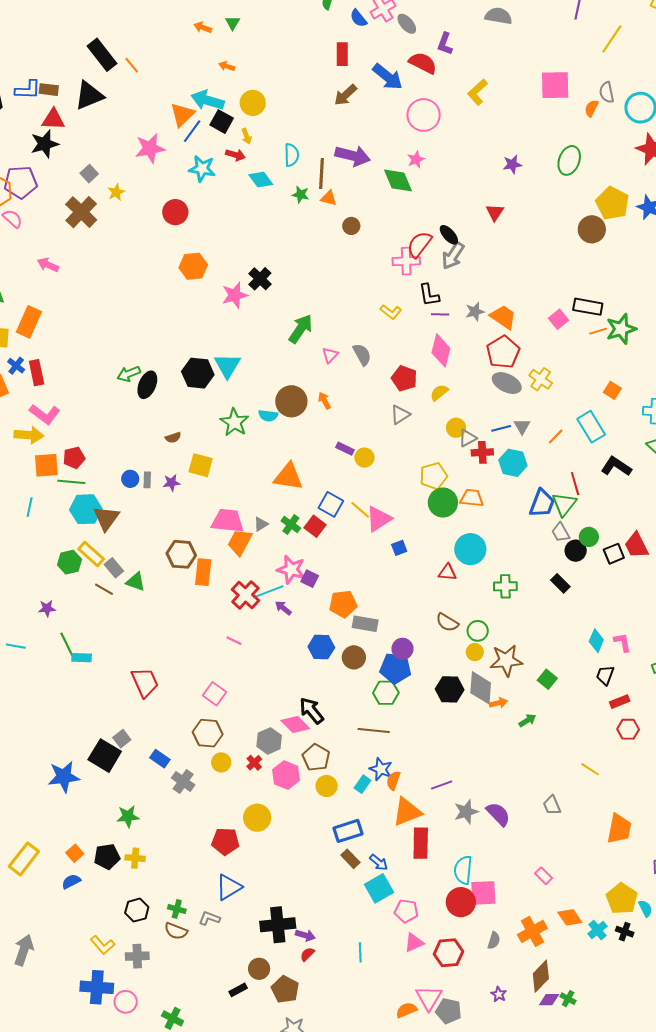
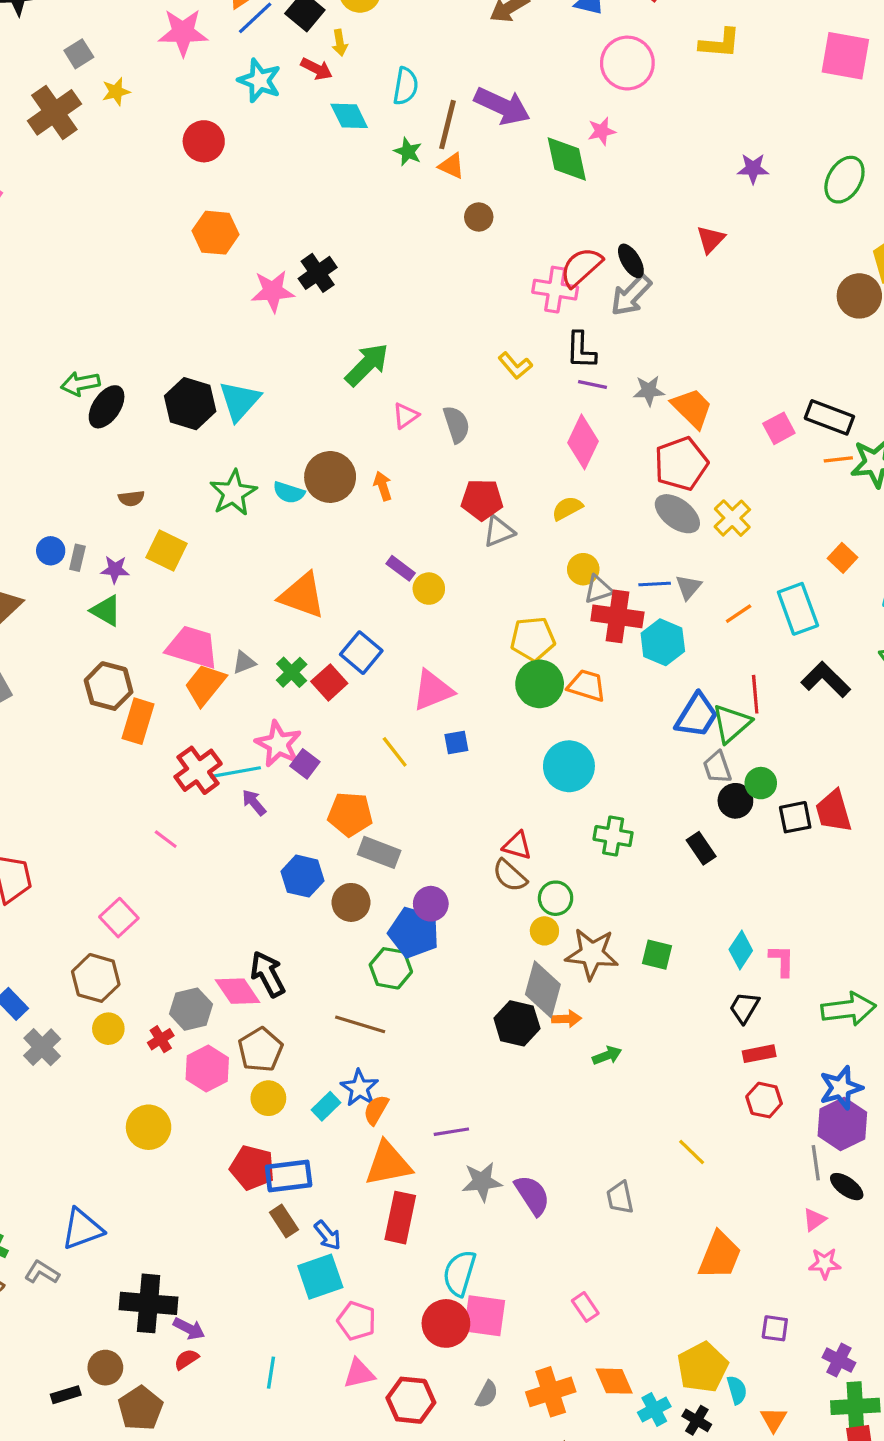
yellow L-shape: (477, 92) -> (720, 43), turned -144
red pentagon: (404, 378) -> (482, 500), moved, turned -30
red cross: (482, 452) -> (617, 616), size x1.4
yellow line: (360, 510) -> (395, 752), moved
red triangle: (448, 572) -> (517, 846), moved
green triangle: (136, 582) -> (106, 611), moved
green square: (547, 679) -> (657, 955), moved, turned -36
black hexagon: (450, 689) -> (517, 1023), moved
red pentagon: (225, 841) -> (252, 1168), moved

